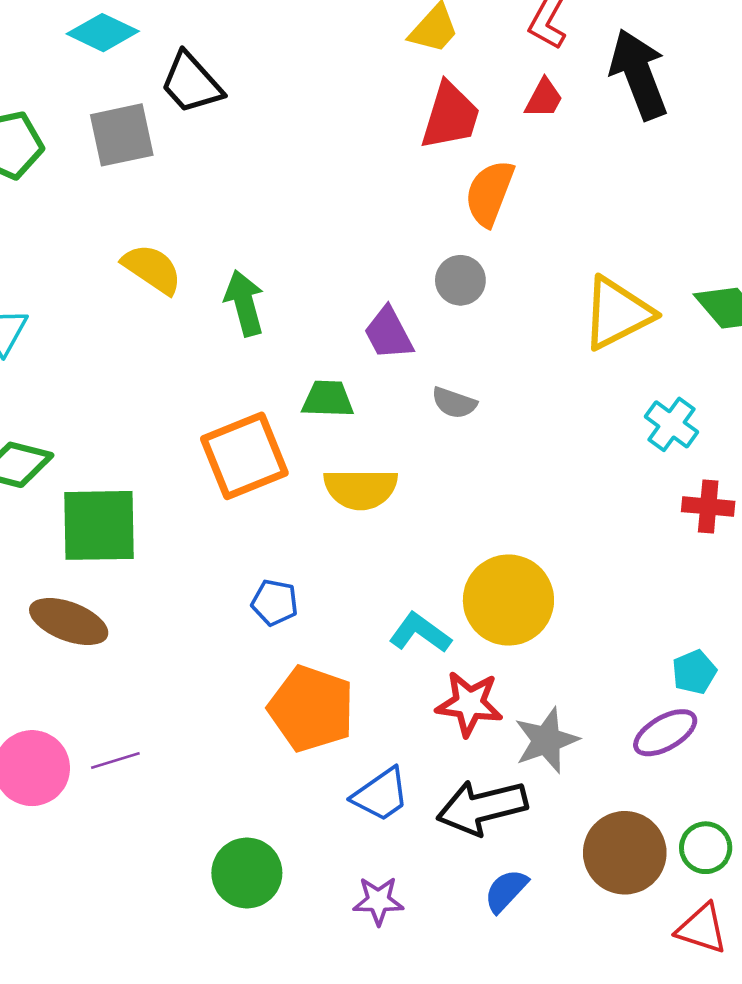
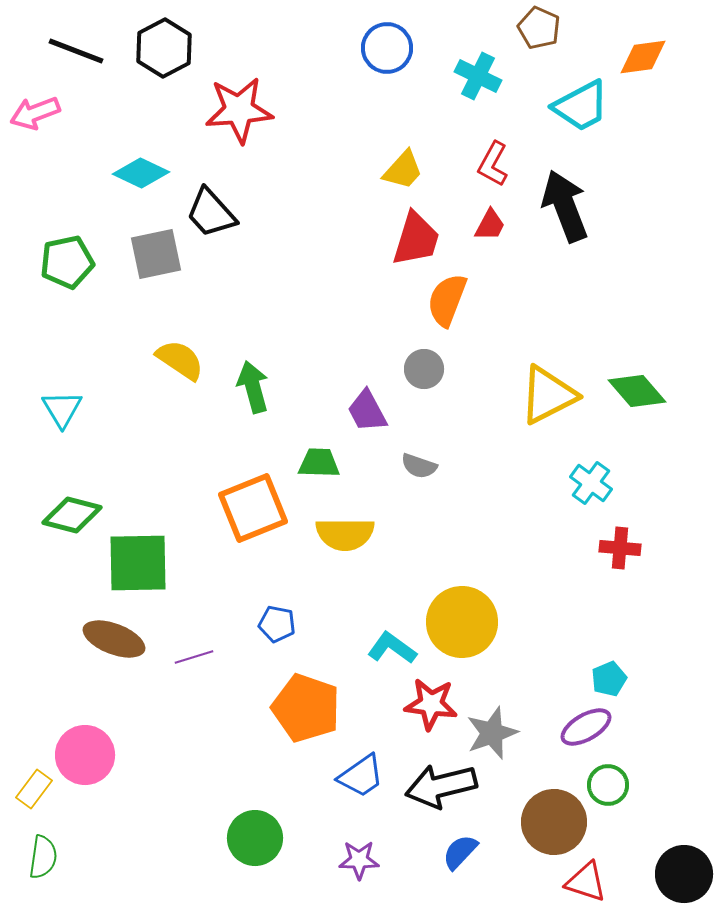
purple line: (115, 761) -> (194, 657), moved
green circle: (706, 848) -> (608, 785), moved
red triangle: (702, 929) -> (586, 882), moved

